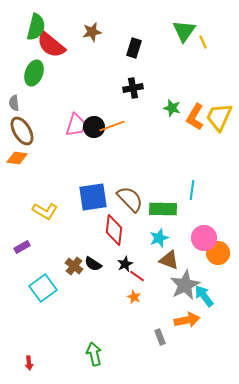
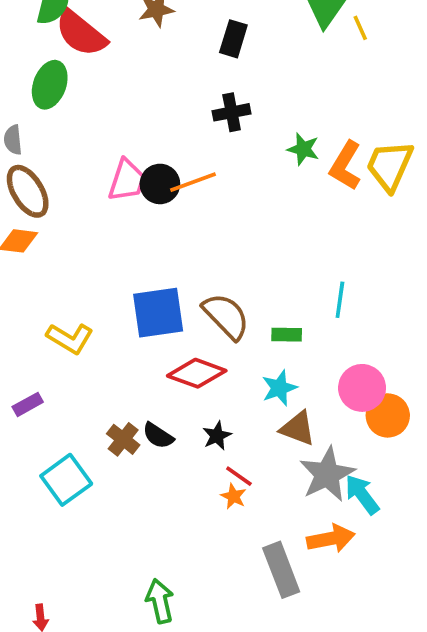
green rectangle: (163, 209) -> (287, 335), size x0.6
red diamond: (114, 230) -> (197, 373), turned -76
red line: (137, 276) -> (239, 476), moved
gray rectangle: (160, 337) -> (281, 570), size x1.8

